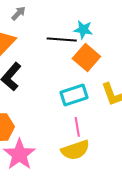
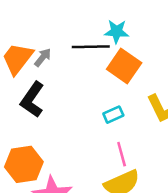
gray arrow: (19, 13) -> (43, 57), moved
cyan rectangle: (74, 95) -> (113, 115), size x0.6

